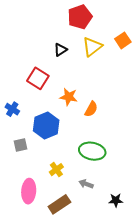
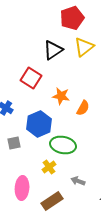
black triangle: (60, 50) -> (53, 50), size x1.5
green ellipse: (92, 151) -> (63, 145), moved

